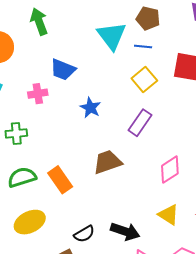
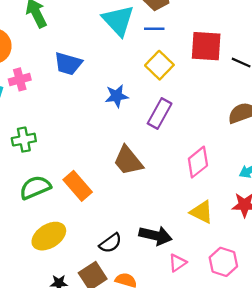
pink cross: (38, 94) -> (20, 79), moved
blue star: (90, 108) -> (117, 96), moved, turned -30
brown trapezoid: (107, 162) -> (128, 161), turned -104

